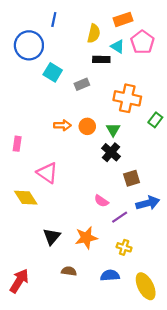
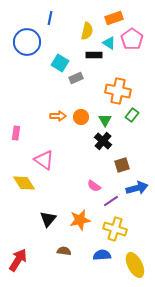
cyan square: (53, 72) -> (60, 63), moved
green rectangle: (155, 120) -> (132, 115), moved
yellow cross: (124, 247) -> (115, 229), size x1.6

